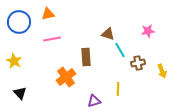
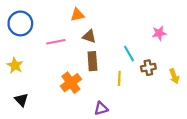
orange triangle: (48, 14) -> (77, 15), moved
brown triangle: (108, 34) -> (89, 36), moved
yellow line: (118, 89) -> (119, 78), moved

